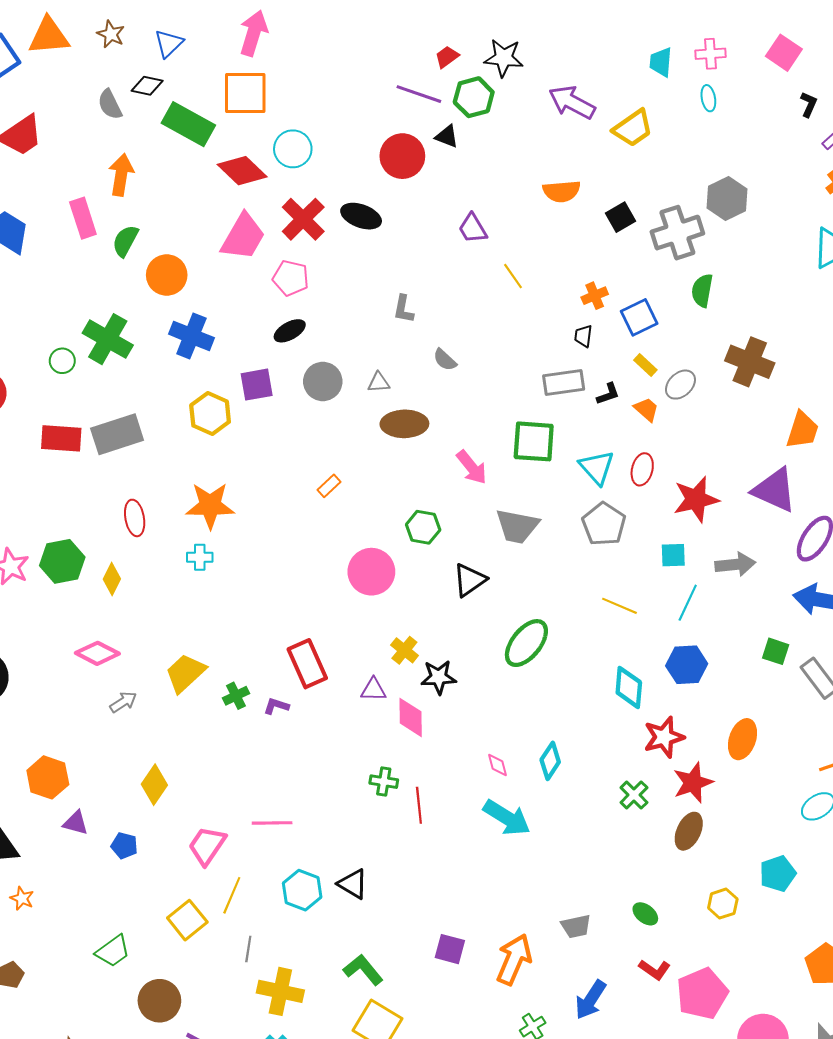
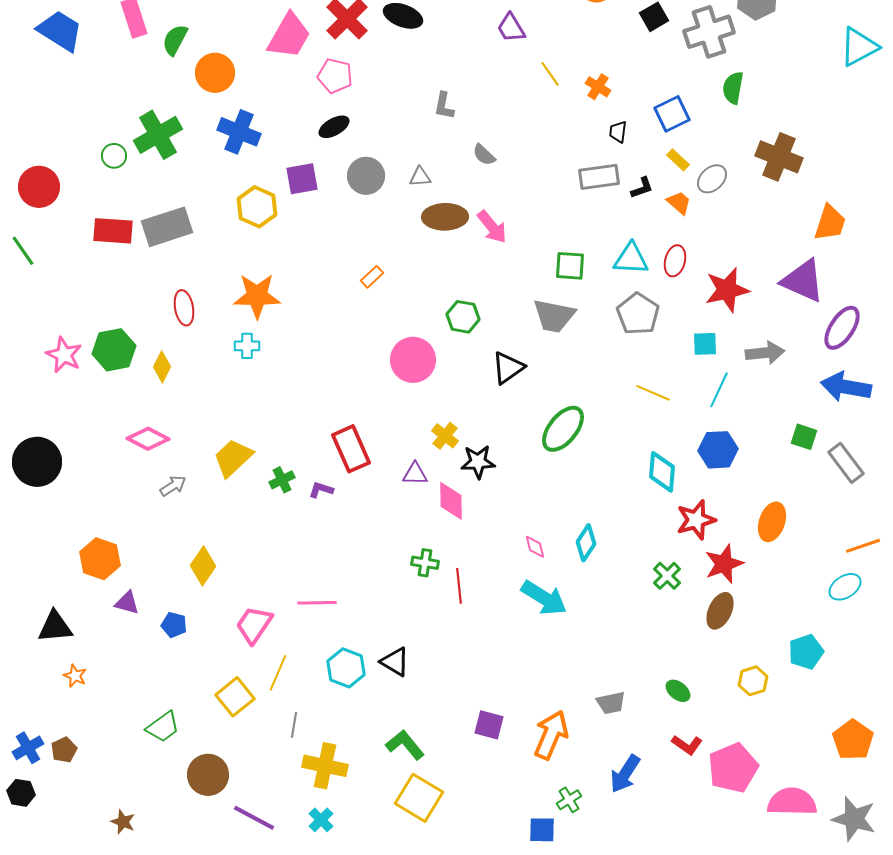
orange cross: (595, 296) -> (598, 87), moved, turned -35
green cross: (108, 339) -> (158, 135), turned 30
green square: (534, 441) -> (570, 266), moved, size x0.7
pink arrow: (472, 467) -> (492, 227), moved
cyan triangle: (597, 467) -> (631, 259), turned -45

